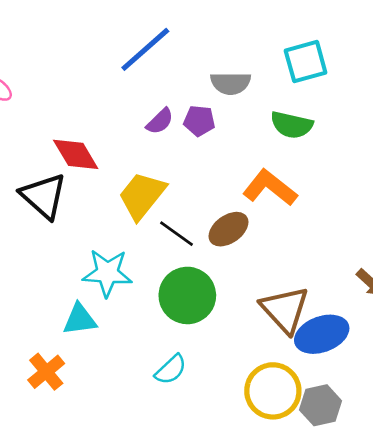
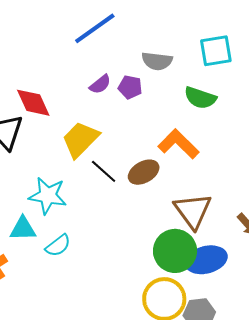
green circle: (187, 295) -> (175, 251), moved
brown triangle: (285, 309) -> (193, 211), moved
cyan semicircle: (171, 370) -> (58, 246), moved

